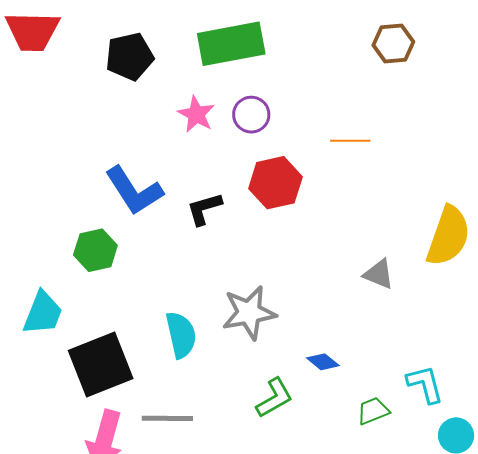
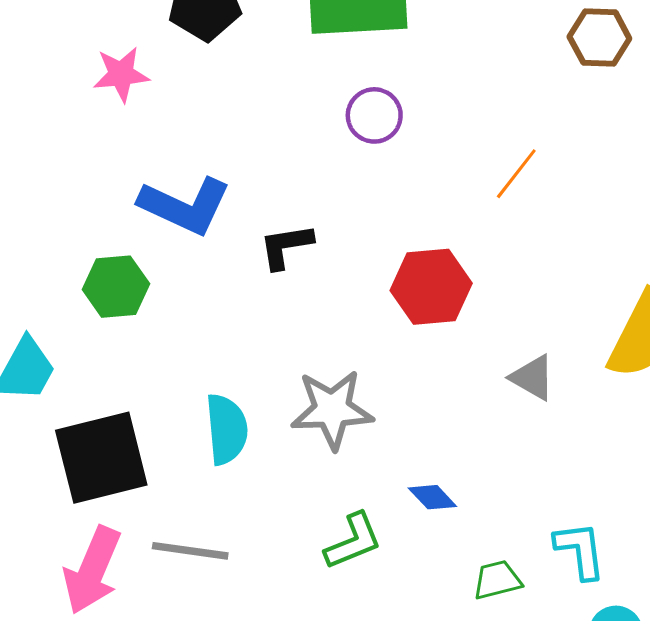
pink star: (196, 114) -> (121, 74), moved, turned 30
orange line: (350, 141) -> (516, 174), turned -60
red hexagon: (275, 183) -> (431, 287), moved
blue L-shape: (134, 191) -> (185, 206), turned -40

